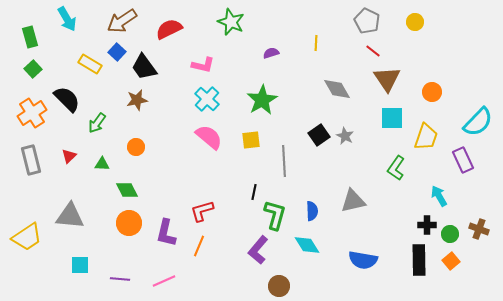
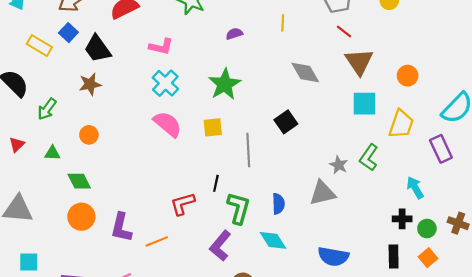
gray star: (345, 136) -> (339, 165), moved
red L-shape: (202, 211) -> (183, 204), moved
orange line: (199, 246) -> (157, 241), turned 45
black rectangle: (419, 260) -> (394, 257), size x0.7

